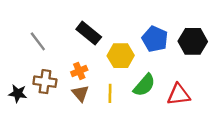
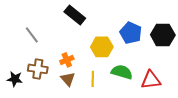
black rectangle: (89, 33) -> (75, 15), moved
green semicircle: (144, 85) -> (122, 72), turned -115

